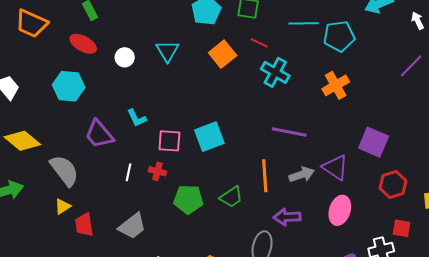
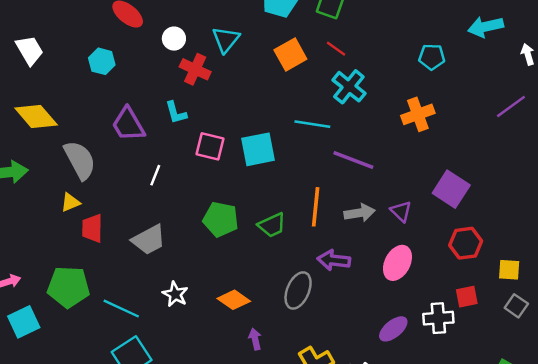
cyan line: (304, 23) -> (312, 124), moved
cyan pentagon: (339, 36) -> (432, 57), size x0.7
cyan hexagon: (69, 86) -> (102, 61), size x0.7
purple triangle: (335, 167) -> (401, 211), size x0.7
red cross: (157, 171) -> (195, 69), moved, size x1.4
red square: (401, 228) -> (467, 297), turned -30

